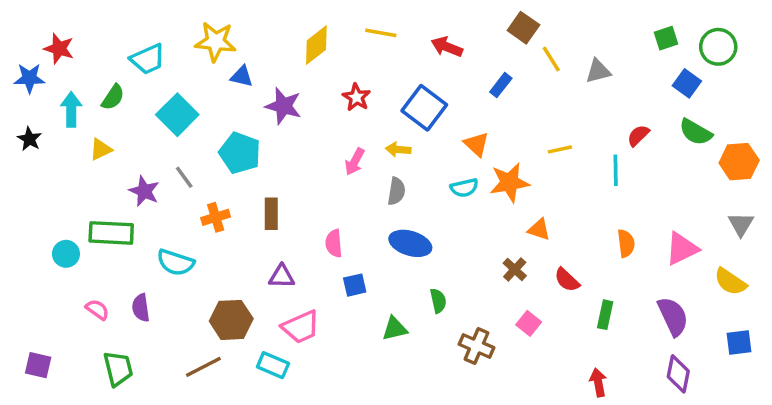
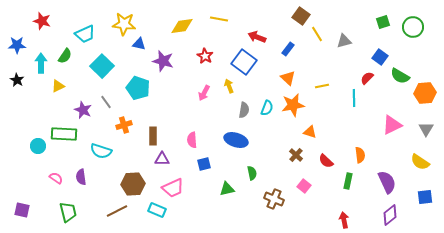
yellow diamond: (316, 45) -> (182, 26), turned 30
red arrow: (447, 47) -> (257, 37), moved
red star: (59, 49) -> (42, 21), moved
blue square: (687, 83) -> (380, 57), moved
orange triangle: (476, 144) -> (288, 78), moved
yellow arrow: (398, 149) -> (229, 86), turned 64
cyan semicircle: (464, 188) -> (267, 108), turned -56
gray semicircle: (396, 191) -> (244, 110), moved
brown rectangle: (271, 214) -> (153, 136), moved
orange semicircle: (626, 243) -> (360, 155), moved
pink triangle: (682, 249) -> (392, 125), moved
purple diamond: (678, 374) -> (390, 215), turned 40

